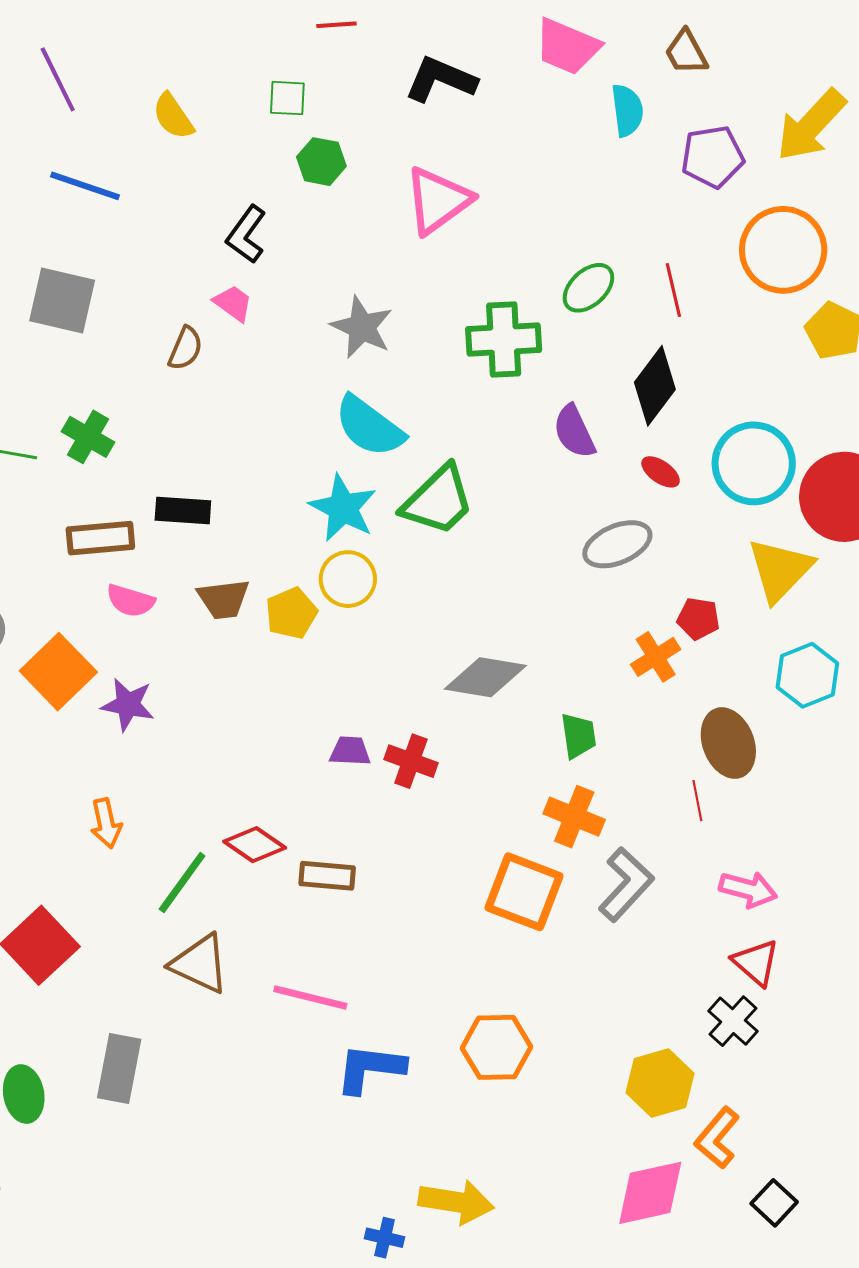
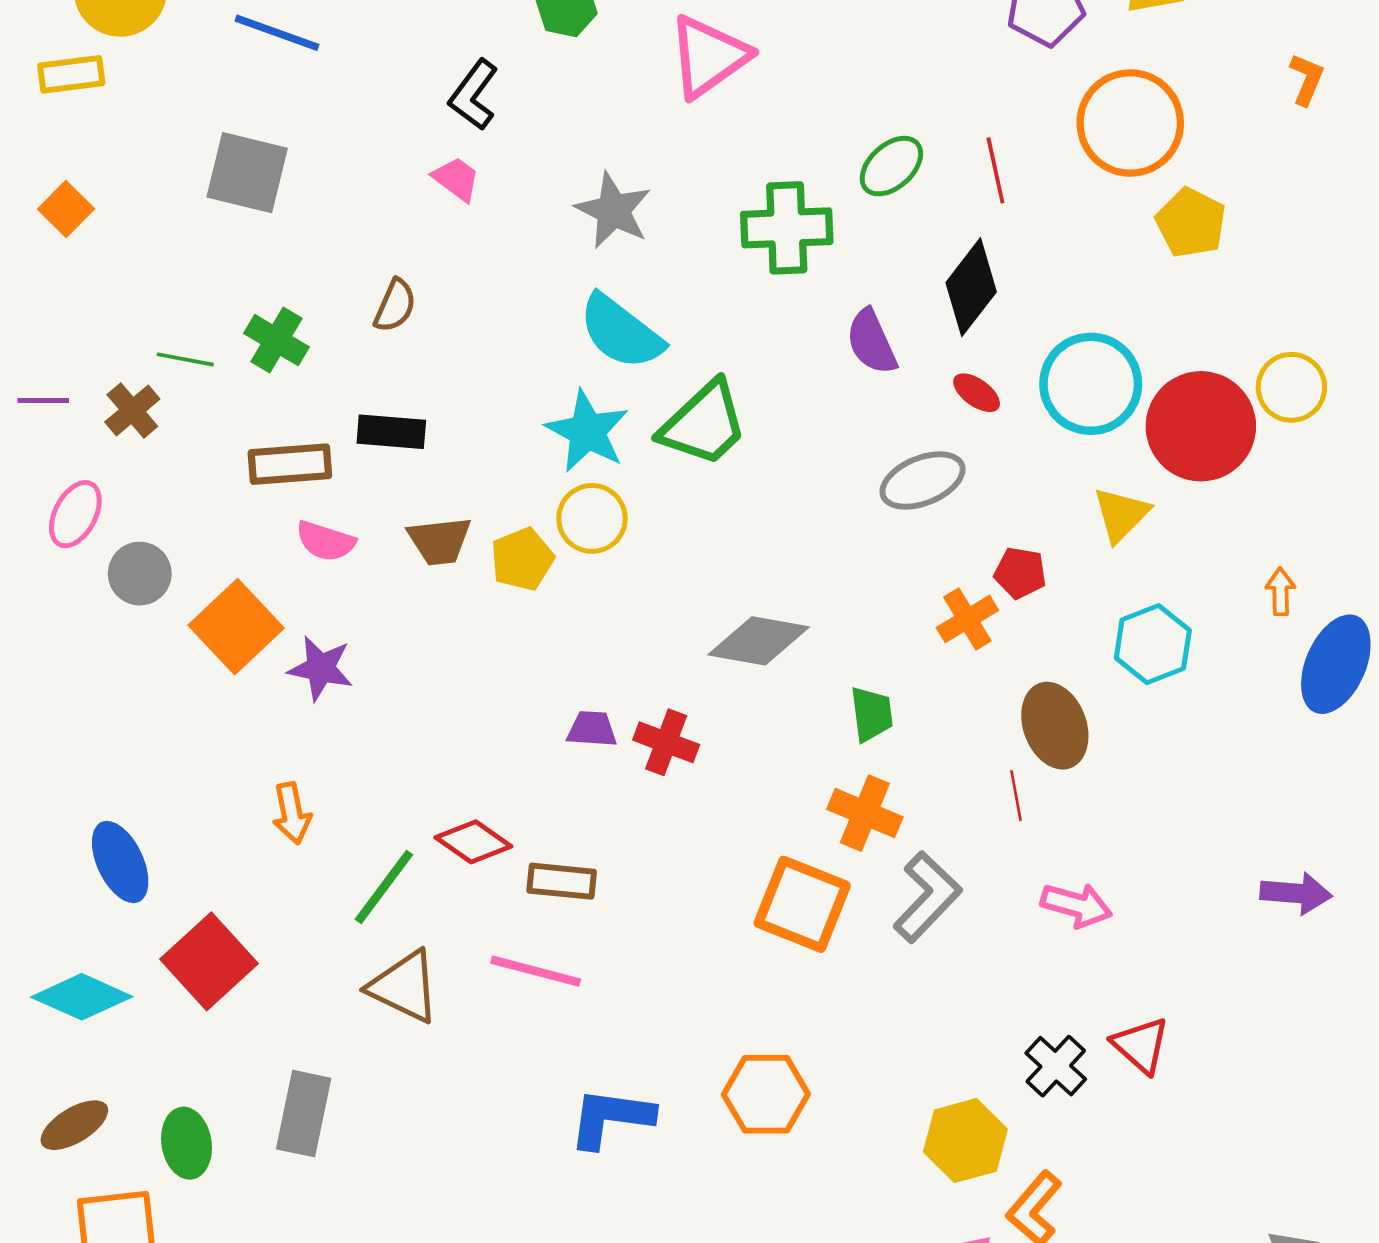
brown semicircle: (185, 348) -> (395, 306), moved
yellow triangle: (780, 570) -> (1121, 515), size x0.7
red triangle: (756, 962) -> (1141, 1045), moved
pink line: (310, 998) -> (536, 971), moved

